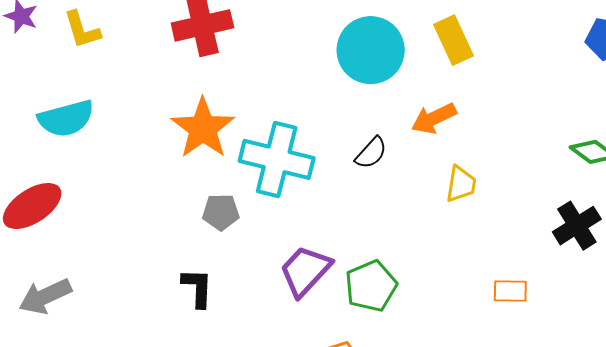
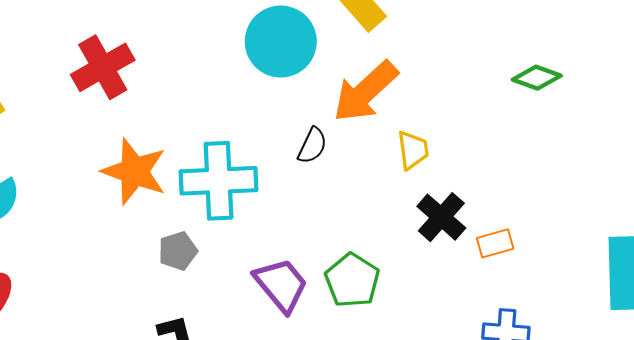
orange arrow: (434, 118) -> (365, 92), size x1.5
black cross: (577, 226) -> (441, 217), moved
purple trapezoid: (305, 271) -> (281, 285), turned 114

